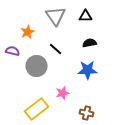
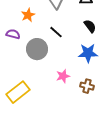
black semicircle: (90, 43) -> (90, 26), turned 64
yellow rectangle: (36, 109) -> (18, 92), moved
brown cross: (86, 113) -> (87, 86), moved

